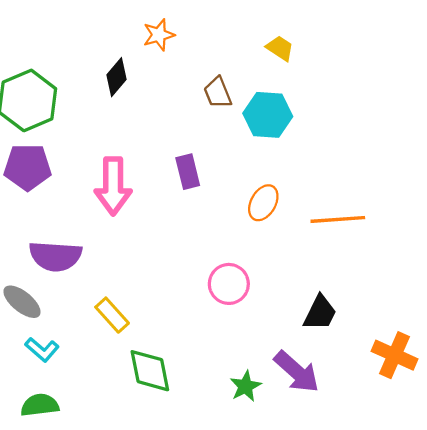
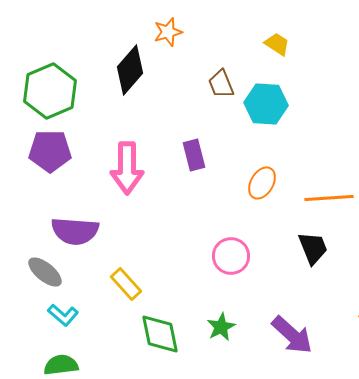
black diamond: (117, 77) -> (130, 70), size x1.4
black trapezoid: (320, 313) -> (313, 248), moved, turned -48
green star: (246, 386) -> (221, 327), moved

